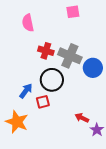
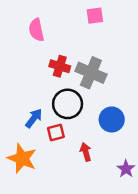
blue circle: (93, 68) -> (112, 119), moved
red arrow: (82, 118) -> (86, 152), moved, turned 48

